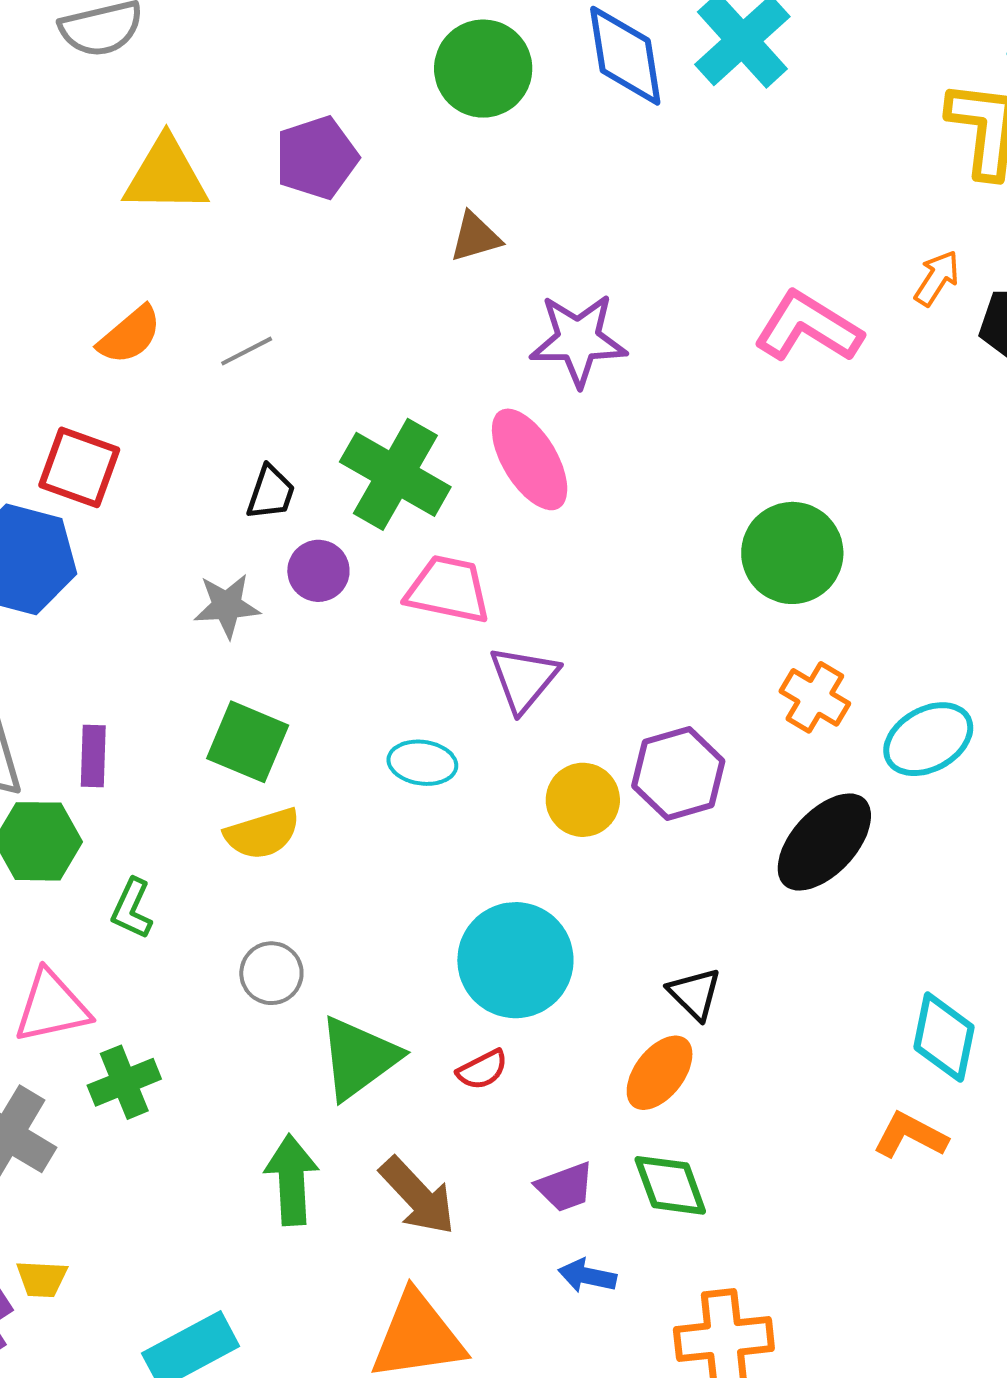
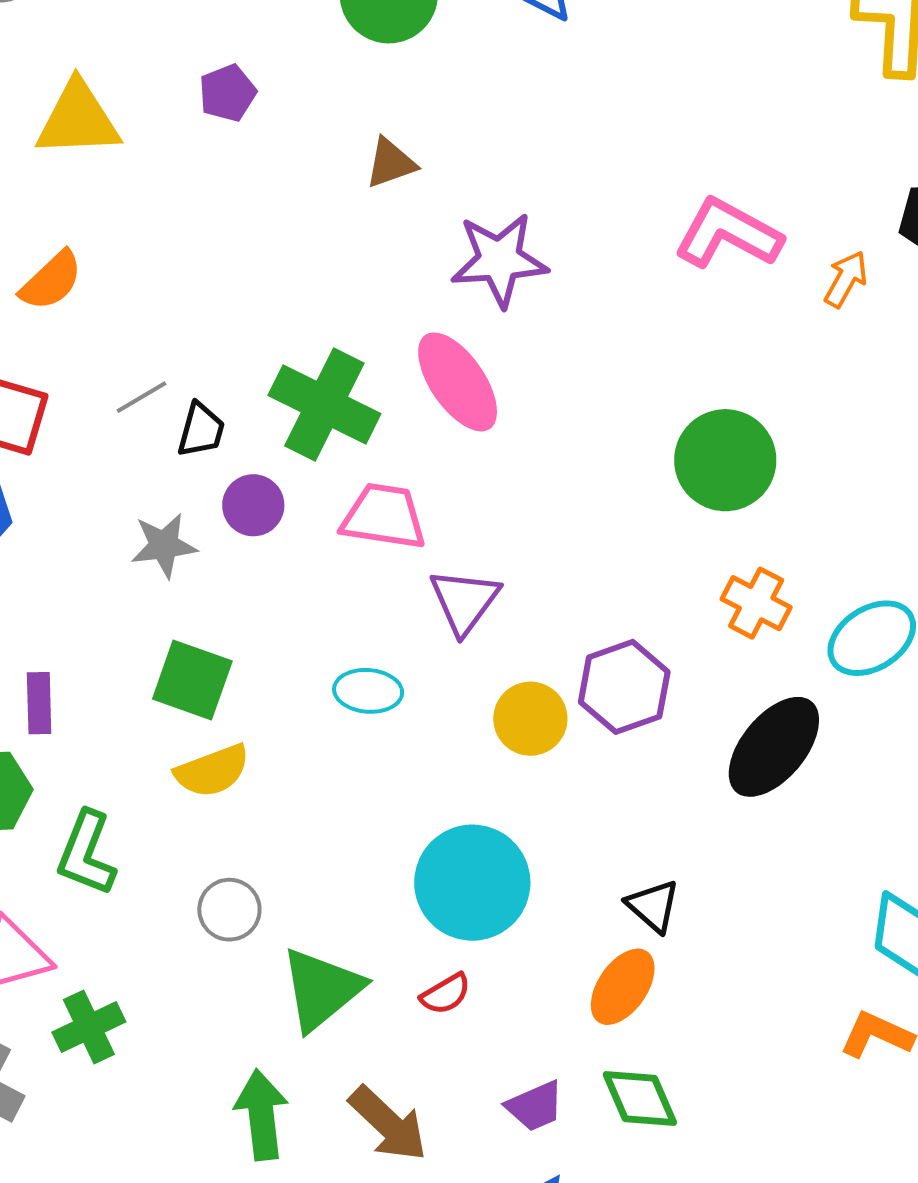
purple pentagon: (317, 158) -> (228, 93), size x0.7
orange arrow: (937, 278) -> (846, 279), moved
gray line: (247, 351) -> (141, 397), moved
green L-shape: (132, 909) -> (86, 853), size x1.4

